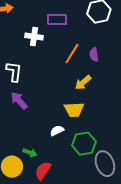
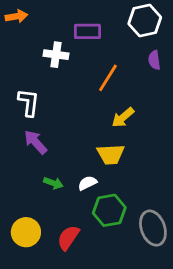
purple semicircle: (94, 55) -> (154, 60), moved
green hexagon: (84, 144) -> (109, 210), moved
green arrow: (30, 153) -> (53, 183), moved

